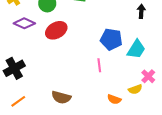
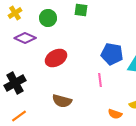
red ellipse: (56, 30) -> (56, 58), moved
brown semicircle: (61, 97) -> (62, 101), moved

